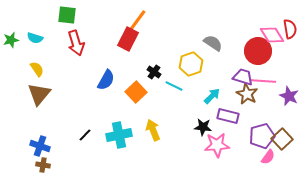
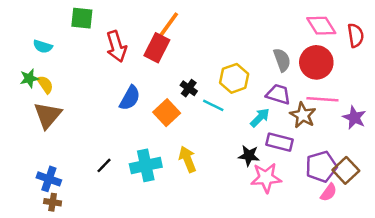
pink diamond: (272, 35) -> (321, 26), moved
green star: (11, 40) -> (29, 78), moved
red arrow: (76, 43) -> (116, 46), moved
gray semicircle: (213, 43) -> (282, 60), moved, turned 36
purple trapezoid: (243, 77) -> (278, 94), moved

